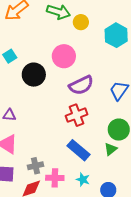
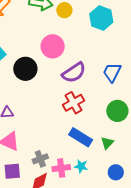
green triangle: (111, 149) -> (107, 143), moved
cyan star: (83, 180) -> (81, 166), moved

